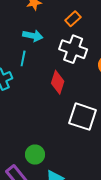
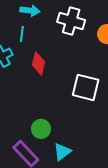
red diamond: (58, 82) -> (38, 63), moved

